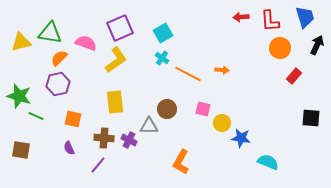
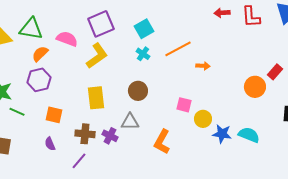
orange circle: (280, 48) -> (255, 87), moved
orange line: (188, 74) -> (178, 49), moved, turned -56
brown circle: (167, 109) -> (138, 91), moved
orange L-shape: (181, 162) -> (162, 142), moved
cyan semicircle: (268, 162) -> (249, 135), moved

